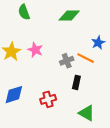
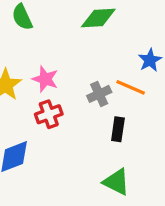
red cross: (48, 99) -> (49, 114), moved
green triangle: (87, 113) -> (116, 182), moved

